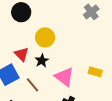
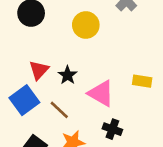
yellow circle: (45, 37) -> (86, 25), moved
red triangle: (22, 54) -> (39, 70), turned 35

